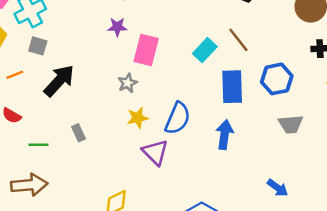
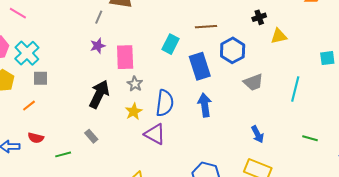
brown line: (238, 40) -> (206, 27), moved, turned -40
black arrow: (59, 81) -> (99, 94), moved
gray star: (128, 83) -> (135, 84), moved
blue arrow: (278, 188) -> (258, 134), turned 42

